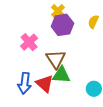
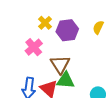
yellow cross: (58, 11) -> (45, 23), moved

